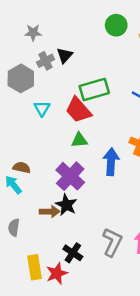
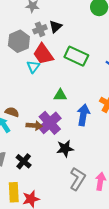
green rectangle: (94, 89) -> (76, 56), turned 35
red trapezoid: (78, 110) -> (43, 54), moved
black star: (66, 205) -> (65, 149), moved, turned 30
brown arrow: (50, 212) -> (34, 126), moved
black cross: (73, 253) -> (24, 161), moved

